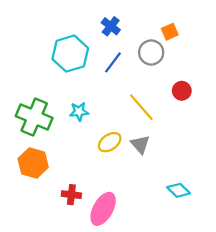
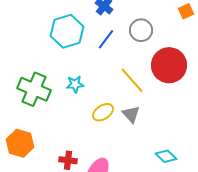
orange square: (170, 32) -> (186, 11), moved
red circle: (182, 91) -> (169, 65), size x2.0
orange hexagon: (33, 163) -> (20, 143), moved

